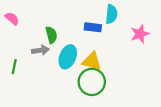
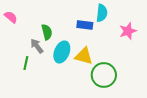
gray arrow: (40, 50) -> (37, 46), turned -119
green line: (14, 67) -> (26, 63), moved
green circle: (92, 82) -> (104, 75), moved

